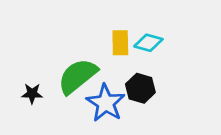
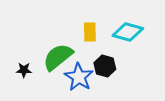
cyan diamond: (148, 43) -> (128, 32), moved, size x1.4

